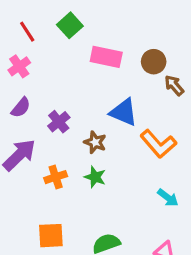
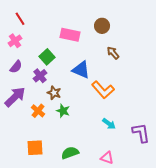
green square: (70, 25) -> (47, 57), moved
brown circle: (154, 62) -> (102, 26), moved
brown star: (95, 142) -> (54, 93), moved
orange cross: (56, 177) -> (38, 111), turned -32

